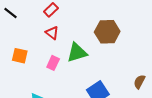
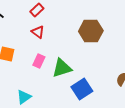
green triangle: (77, 53) -> (62, 68), moved

